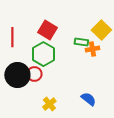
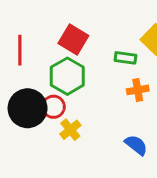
orange cross: (92, 49) -> (138, 90), moved
yellow cross: (49, 104) -> (70, 130), moved

